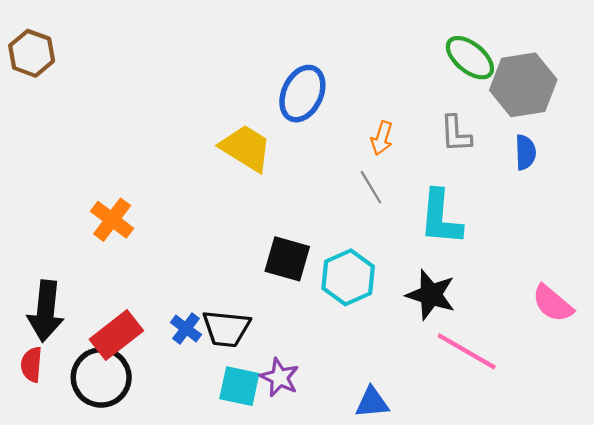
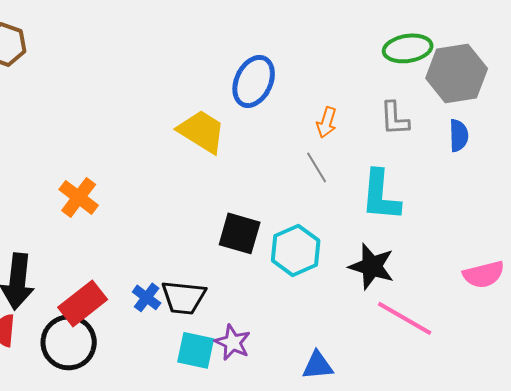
green ellipse: (470, 58) -> (408, 48), turned -48
pink semicircle: (553, 303) -> (484, 274), turned -54

